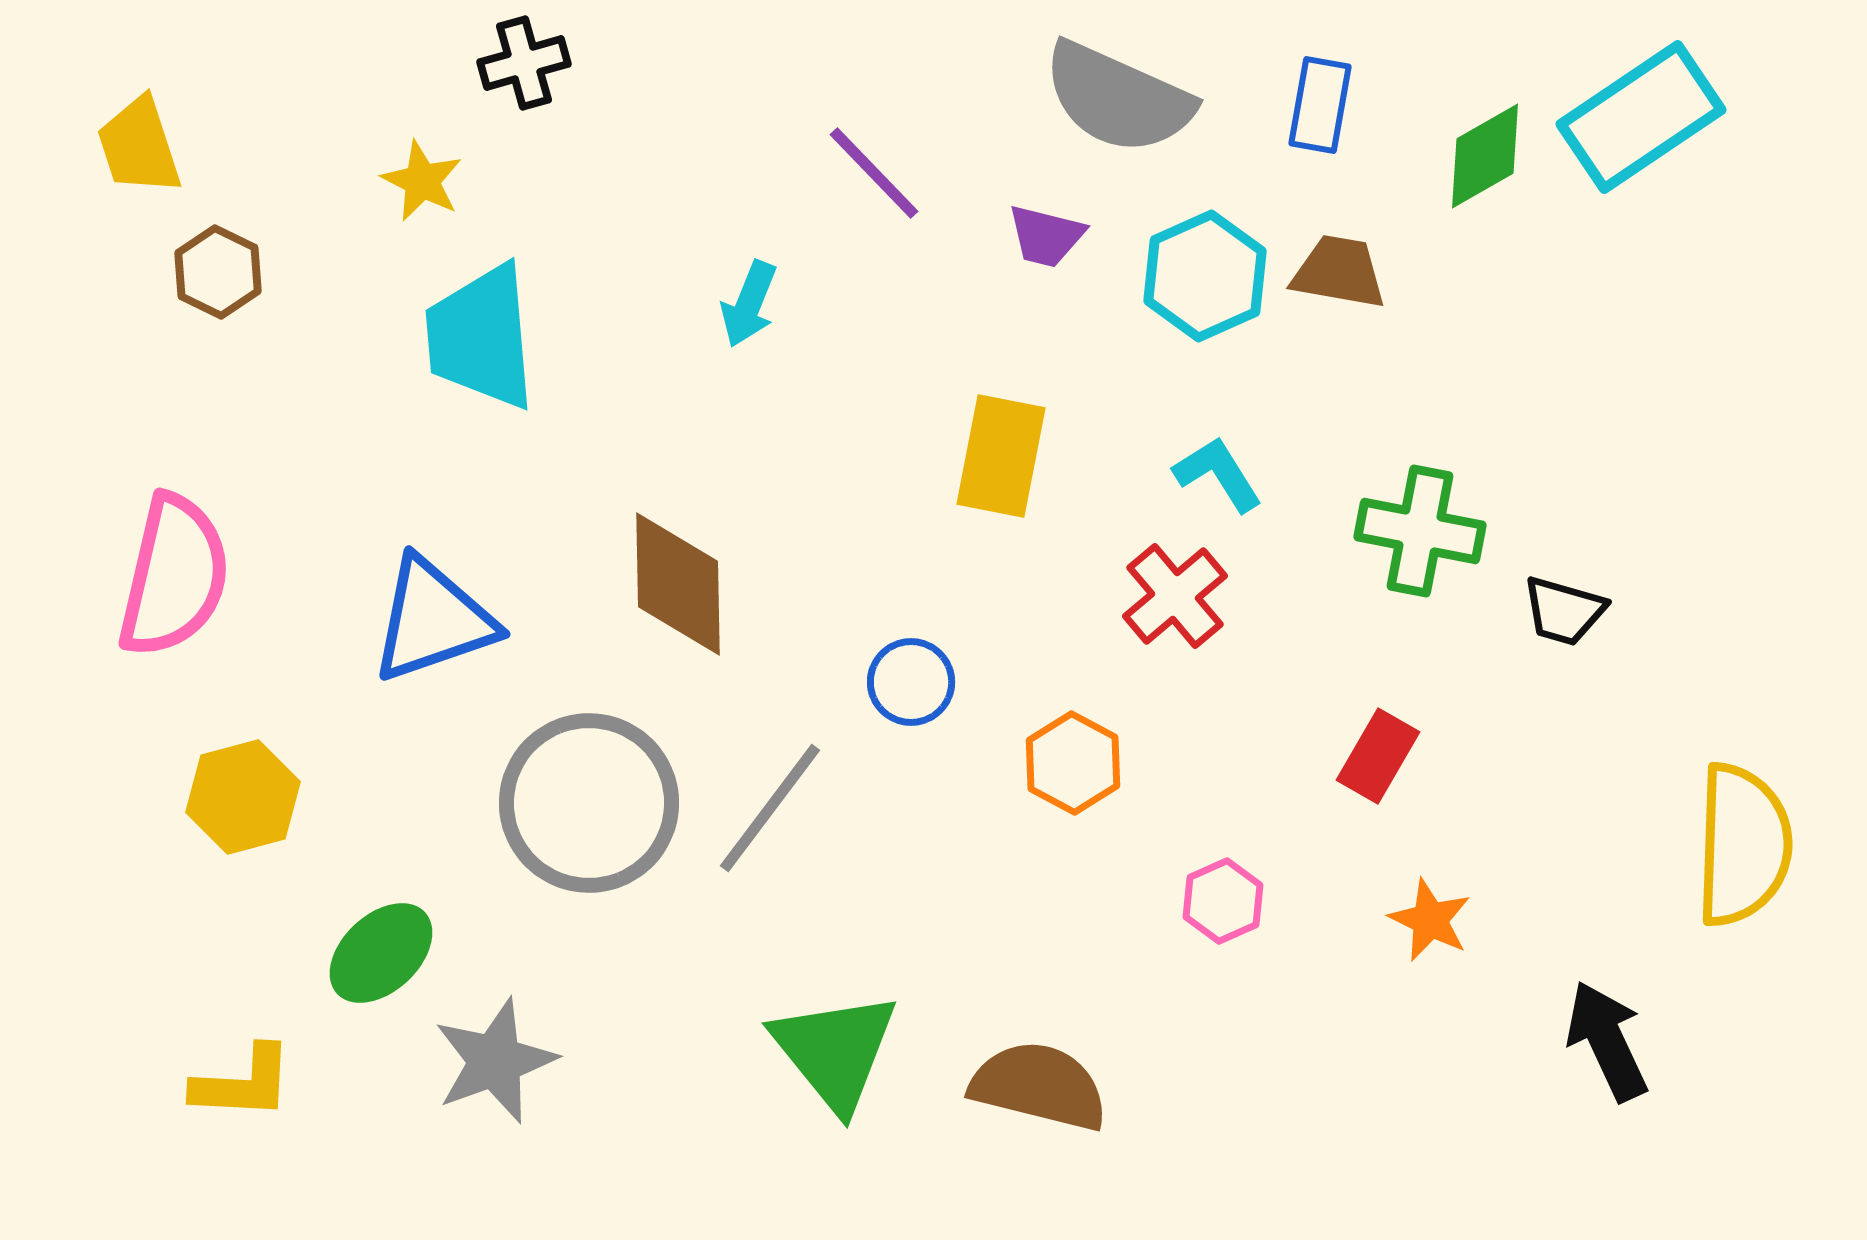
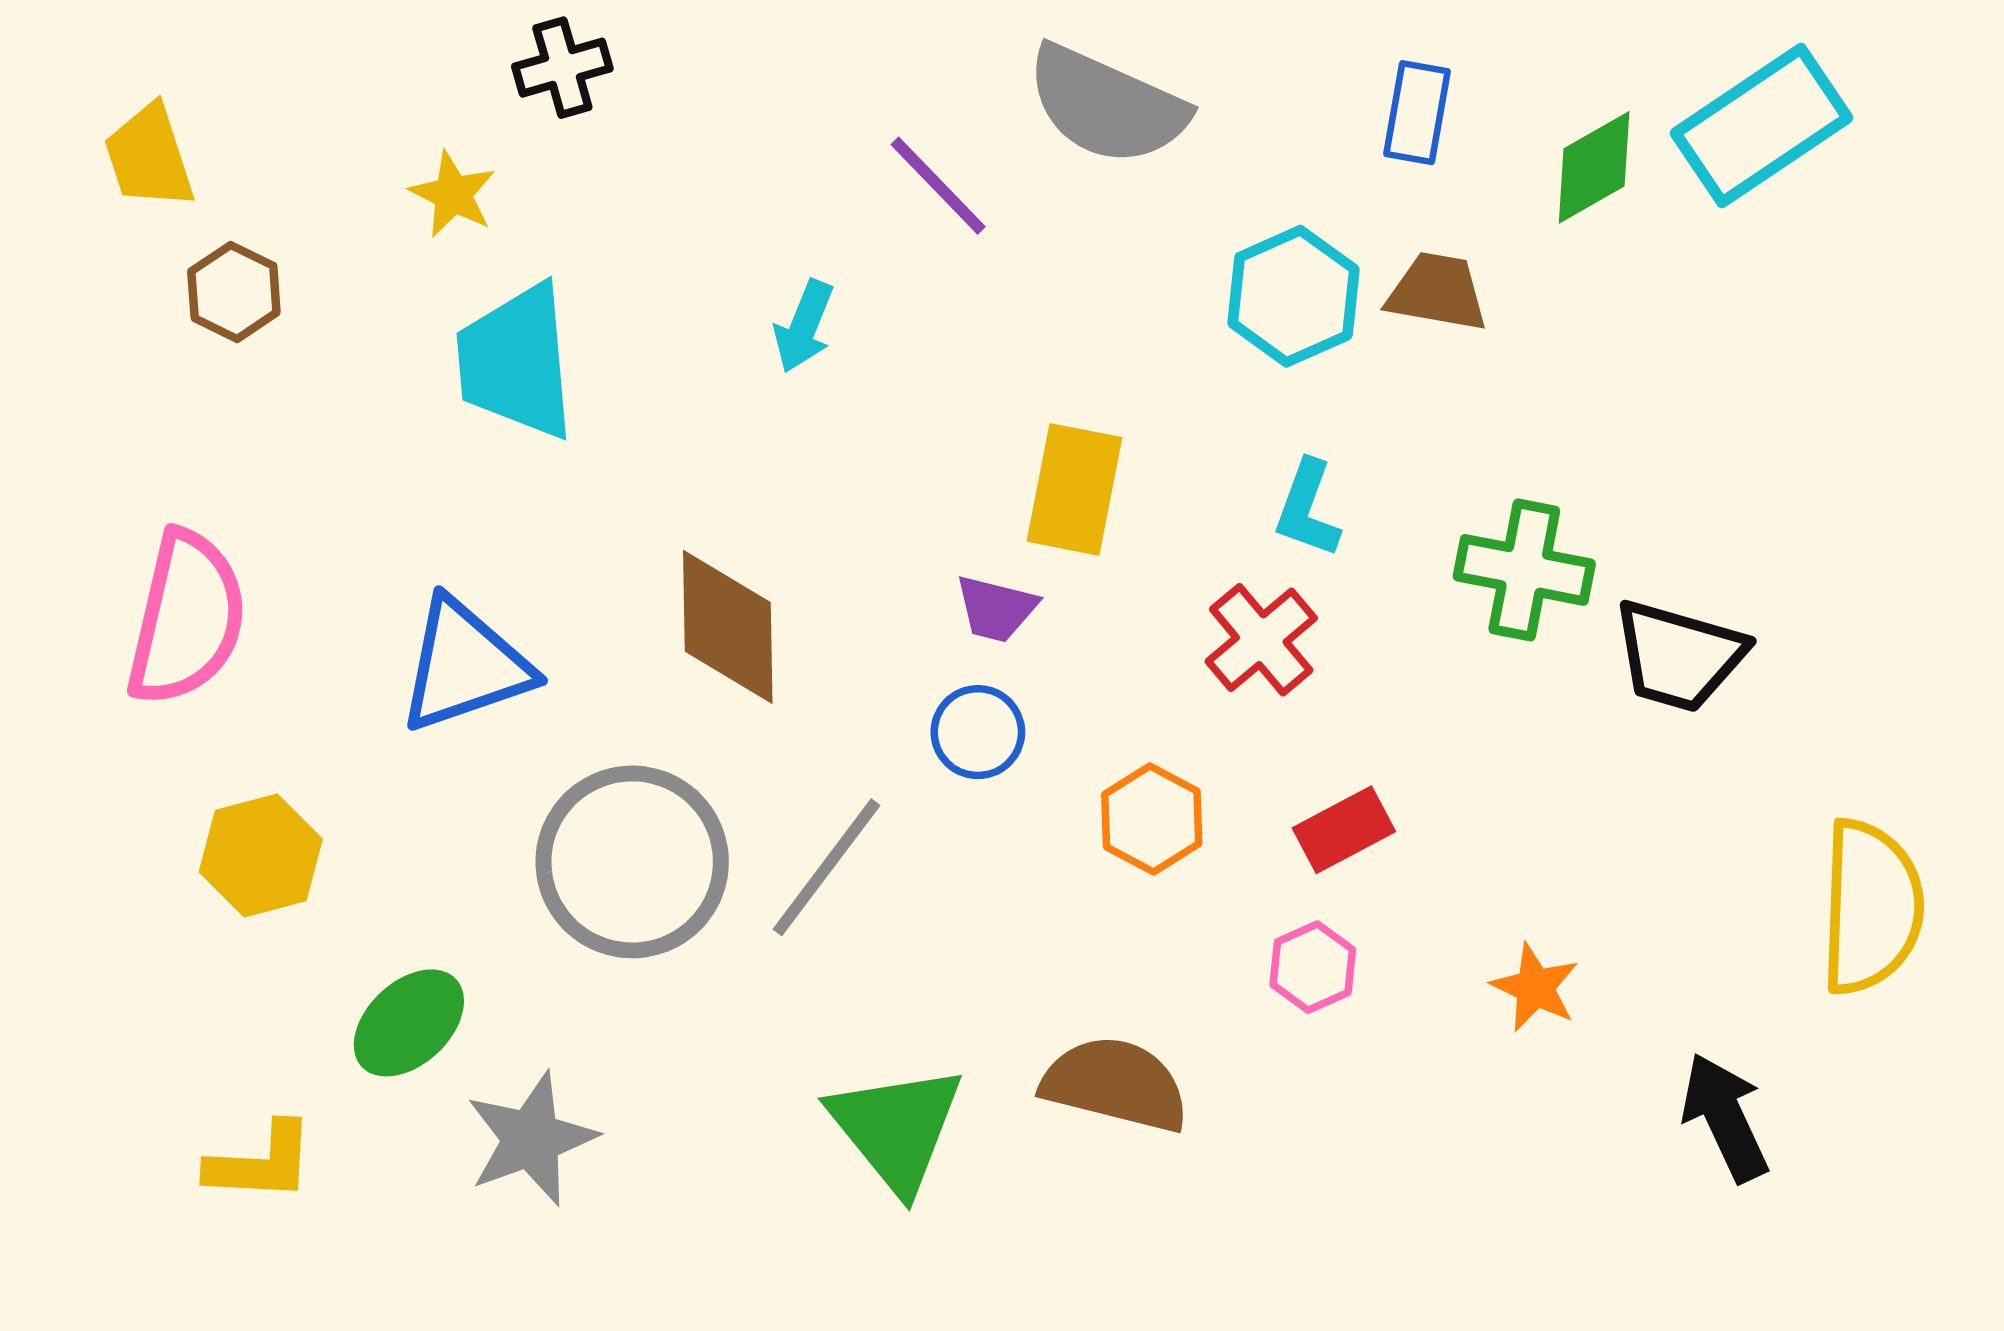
gray semicircle: (1118, 98) -> (1107, 105), moved
purple trapezoid: (1046, 236) -> (996, 609), moved
cyan L-shape: (1218, 474) -> (1307, 509), turned -128
black trapezoid: (1564, 611) -> (1679, 656), size x1.5
red rectangle: (1378, 756) -> (1344, 830), moved, turned 32
brown semicircle: (1039, 1086) -> (1115, 1084), moved

